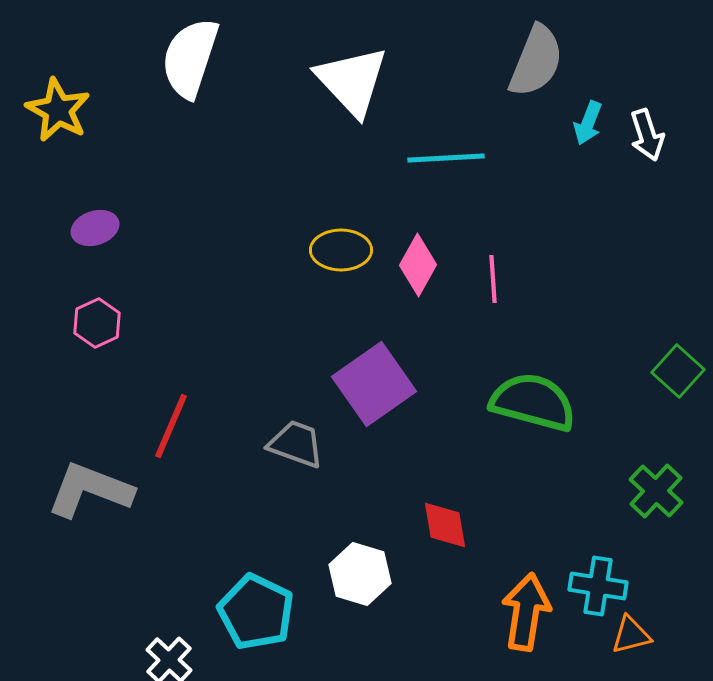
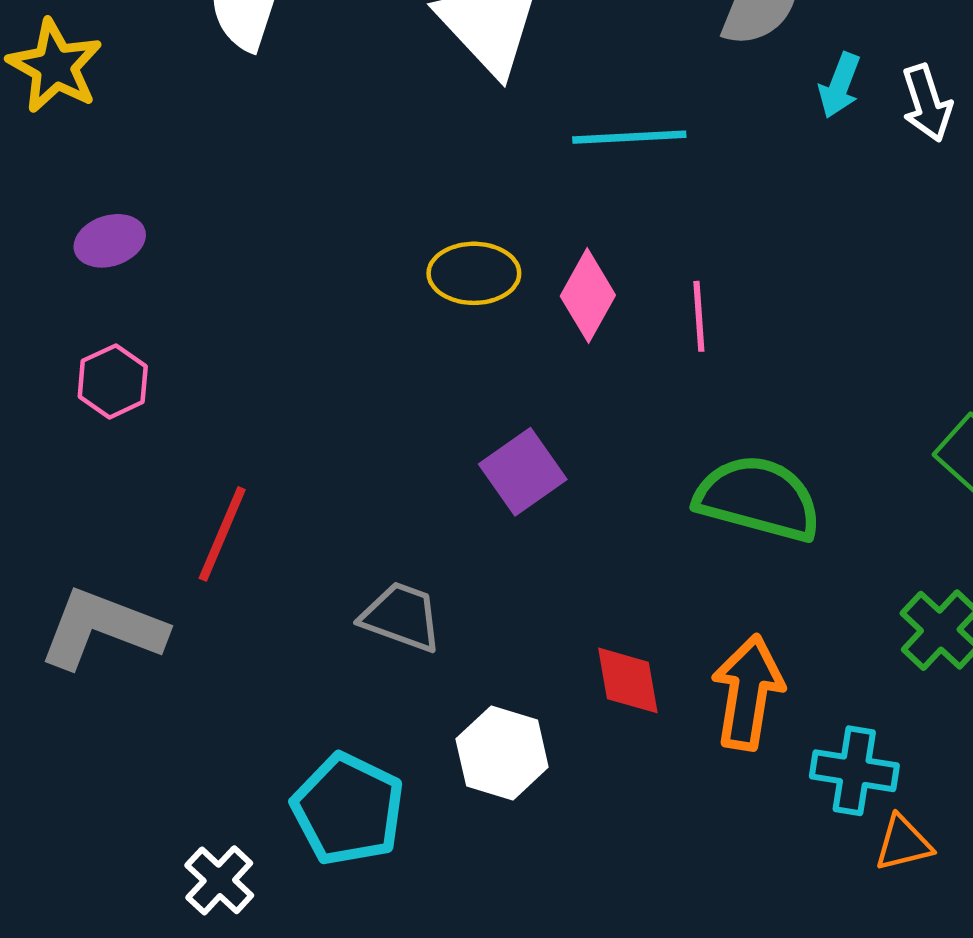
purple square: (374, 384) -> (523, 472), size x0.7
gray trapezoid: (296, 444) -> (401, 617), moved
orange arrow: (526, 612) -> (748, 692), moved

